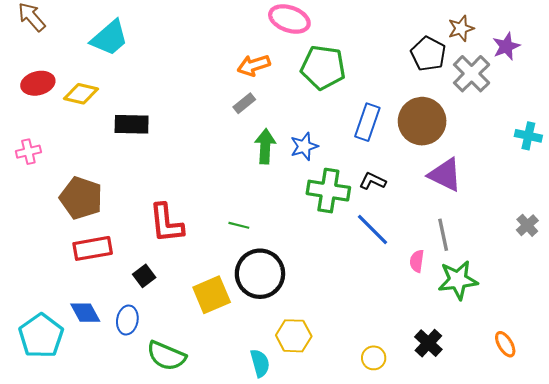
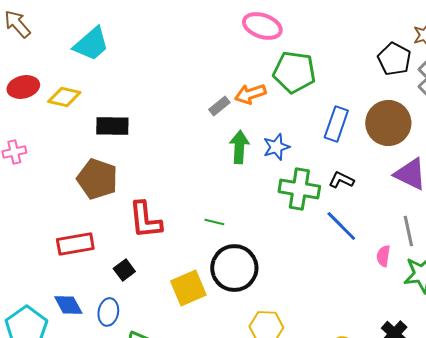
orange arrow: (254, 65) -> (250, 94), moved
brown pentagon: (81, 198) -> (97, 179), moved

